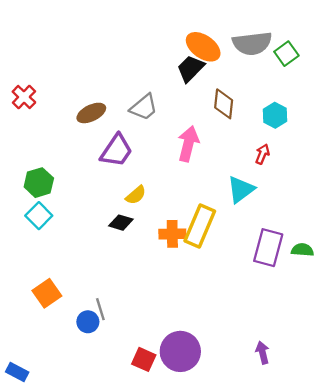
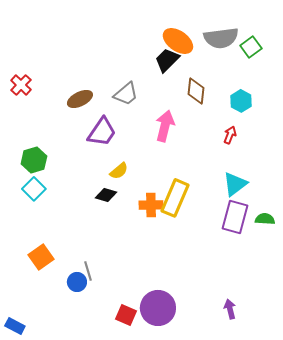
cyan triangle: (241, 189) -> (235, 184), moved

